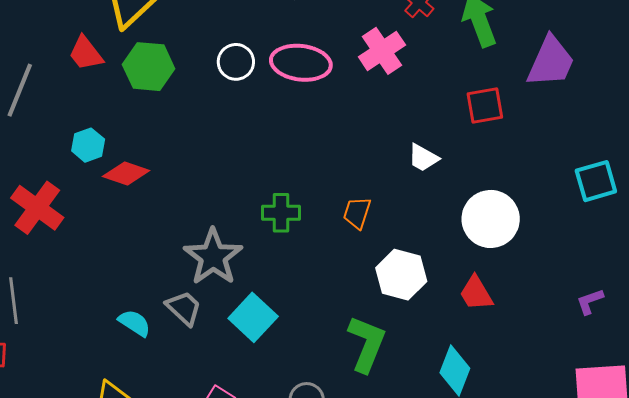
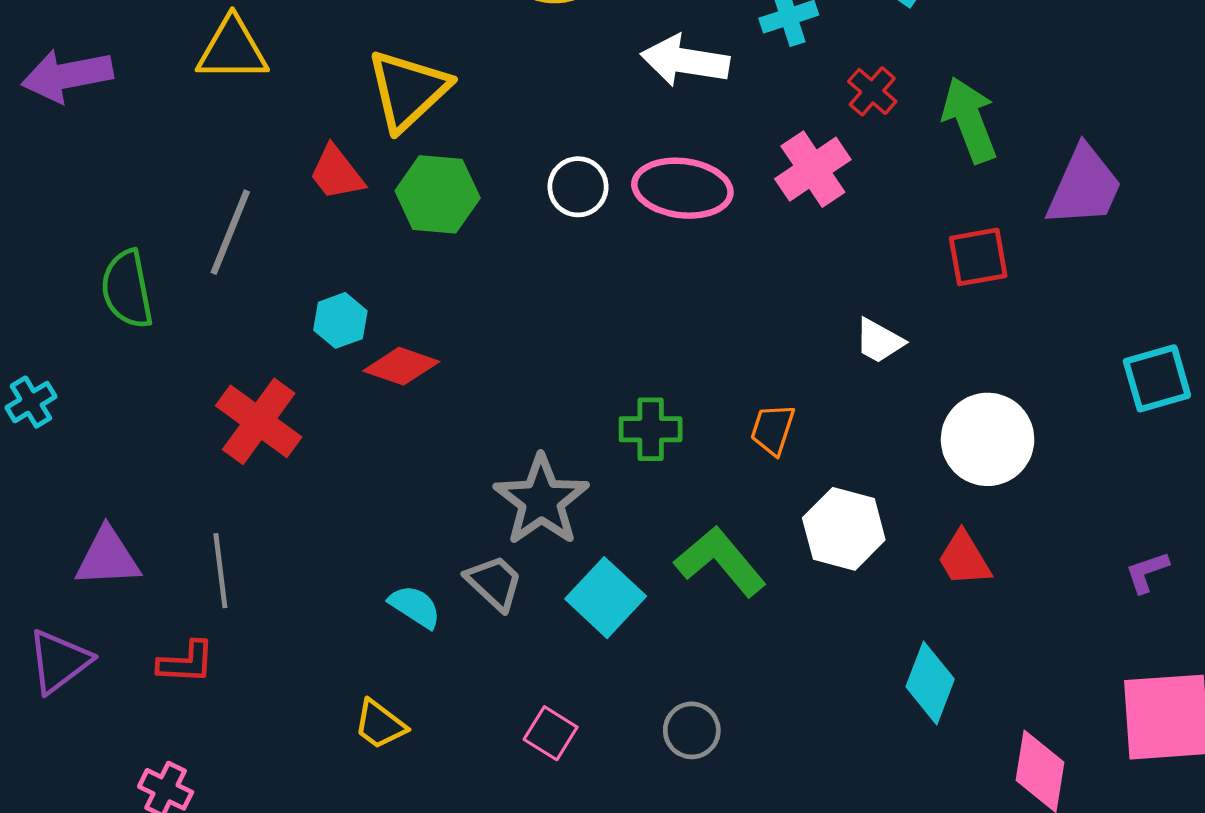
green L-shape: (367, 344) -> (720, 561), moved, turned -62

